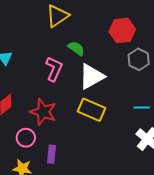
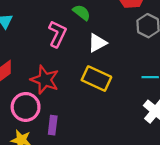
white triangle: (92, 76) -> (97, 43), size x0.7
pink circle: (26, 138) -> (26, 107), size x1.4

